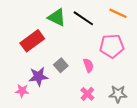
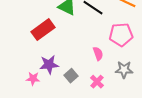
gray square: (61, 65) -> (71, 76), moved
gray star: (118, 94) -> (124, 70), moved

